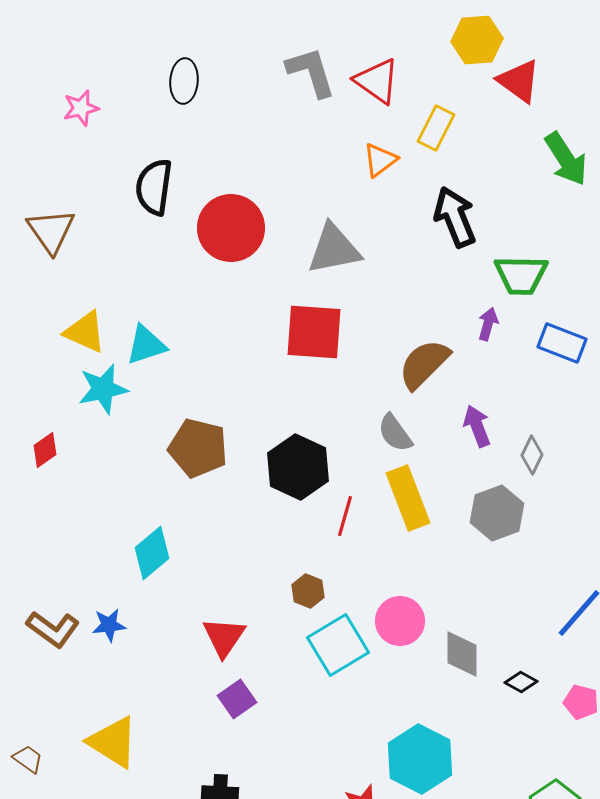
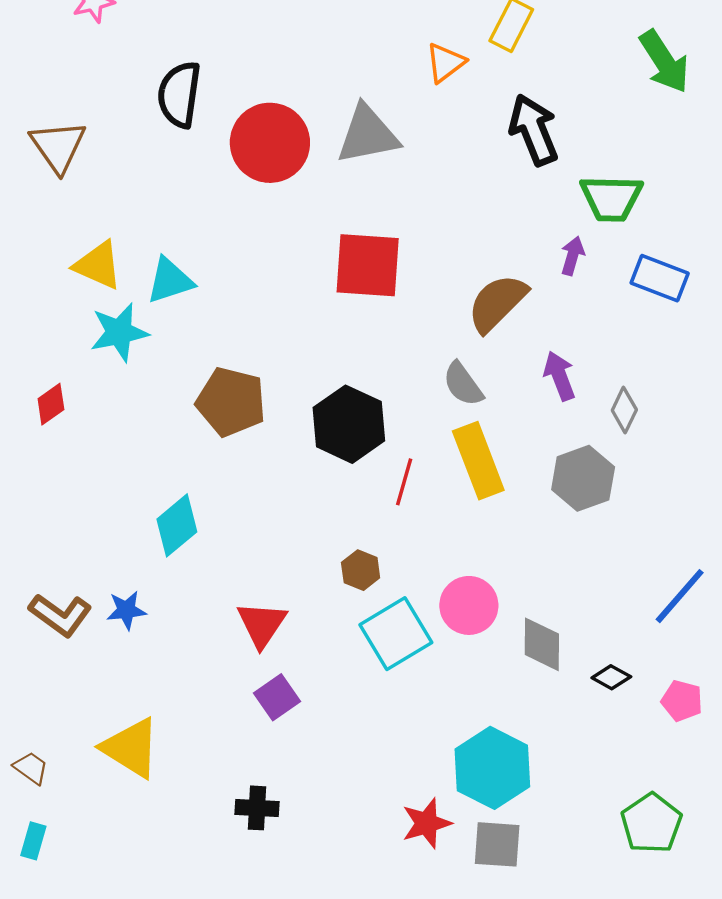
gray triangle: (334, 249) -> (368, 135), moved

